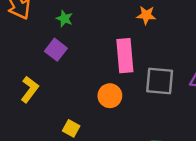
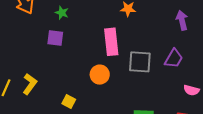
purple square: (56, 50) -> (55, 38), turned -30
yellow L-shape: (30, 89) -> (30, 84), moved

